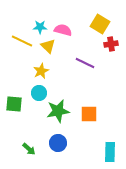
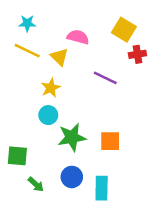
cyan star: (40, 27) -> (27, 23), moved
green square: (14, 104) -> (17, 156), moved
cyan rectangle: (110, 152) -> (102, 188), moved

